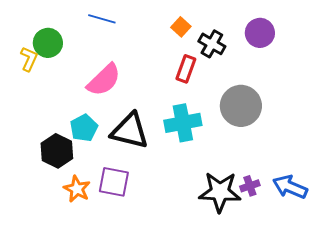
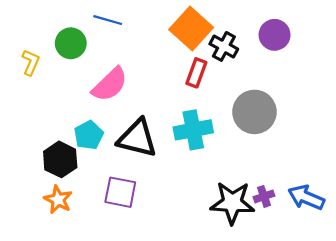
orange square: (181, 27) -> (191, 29), size x2.0
green circle: (48, 43) -> (71, 43), moved
orange star: (77, 189) -> (58, 200), moved

